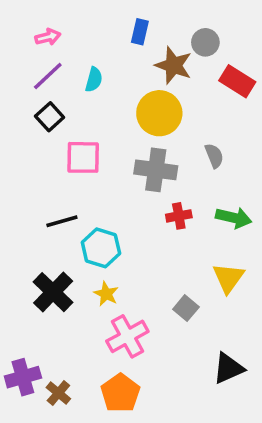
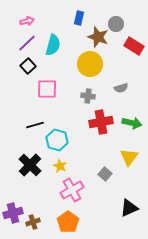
cyan semicircle: (94, 80) -> (53, 45), size x1.5
gray semicircle: (214, 156) -> (121, 88), turned 96
gray cross: (156, 170) -> (88, 96), size x0.6
red cross: (179, 216) -> (101, 122), size x1.6
brown cross: (58, 393) -> (33, 222), turned 32

